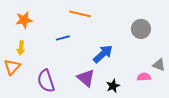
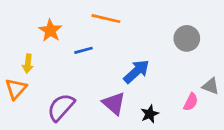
orange star: (24, 20) -> (50, 30), moved, turned -30
pink semicircle: (144, 77) -> (191, 102), turned 120
purple semicircle: (46, 81) -> (61, 107), turned 60

